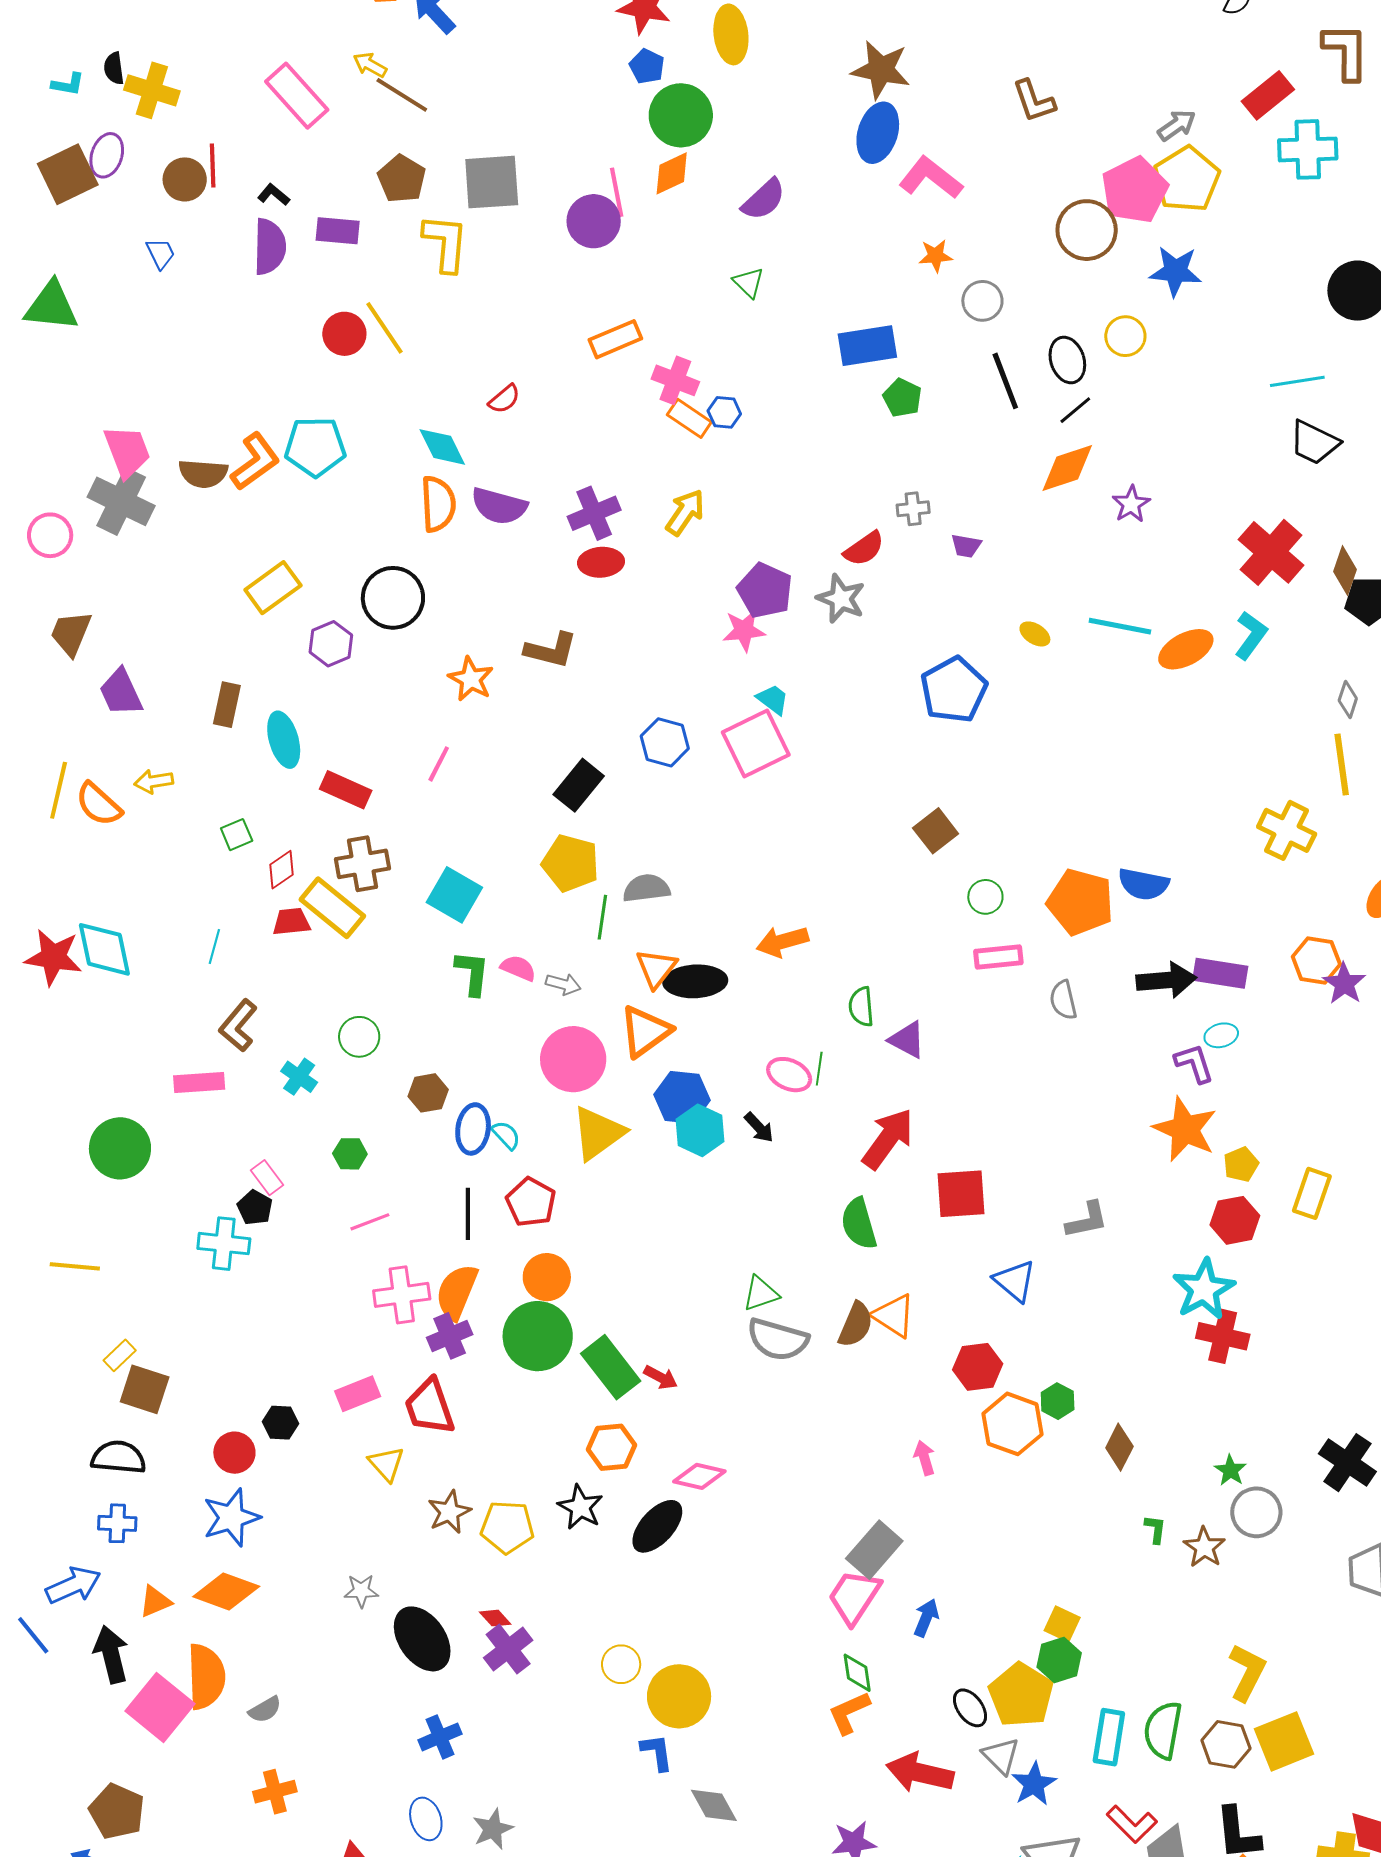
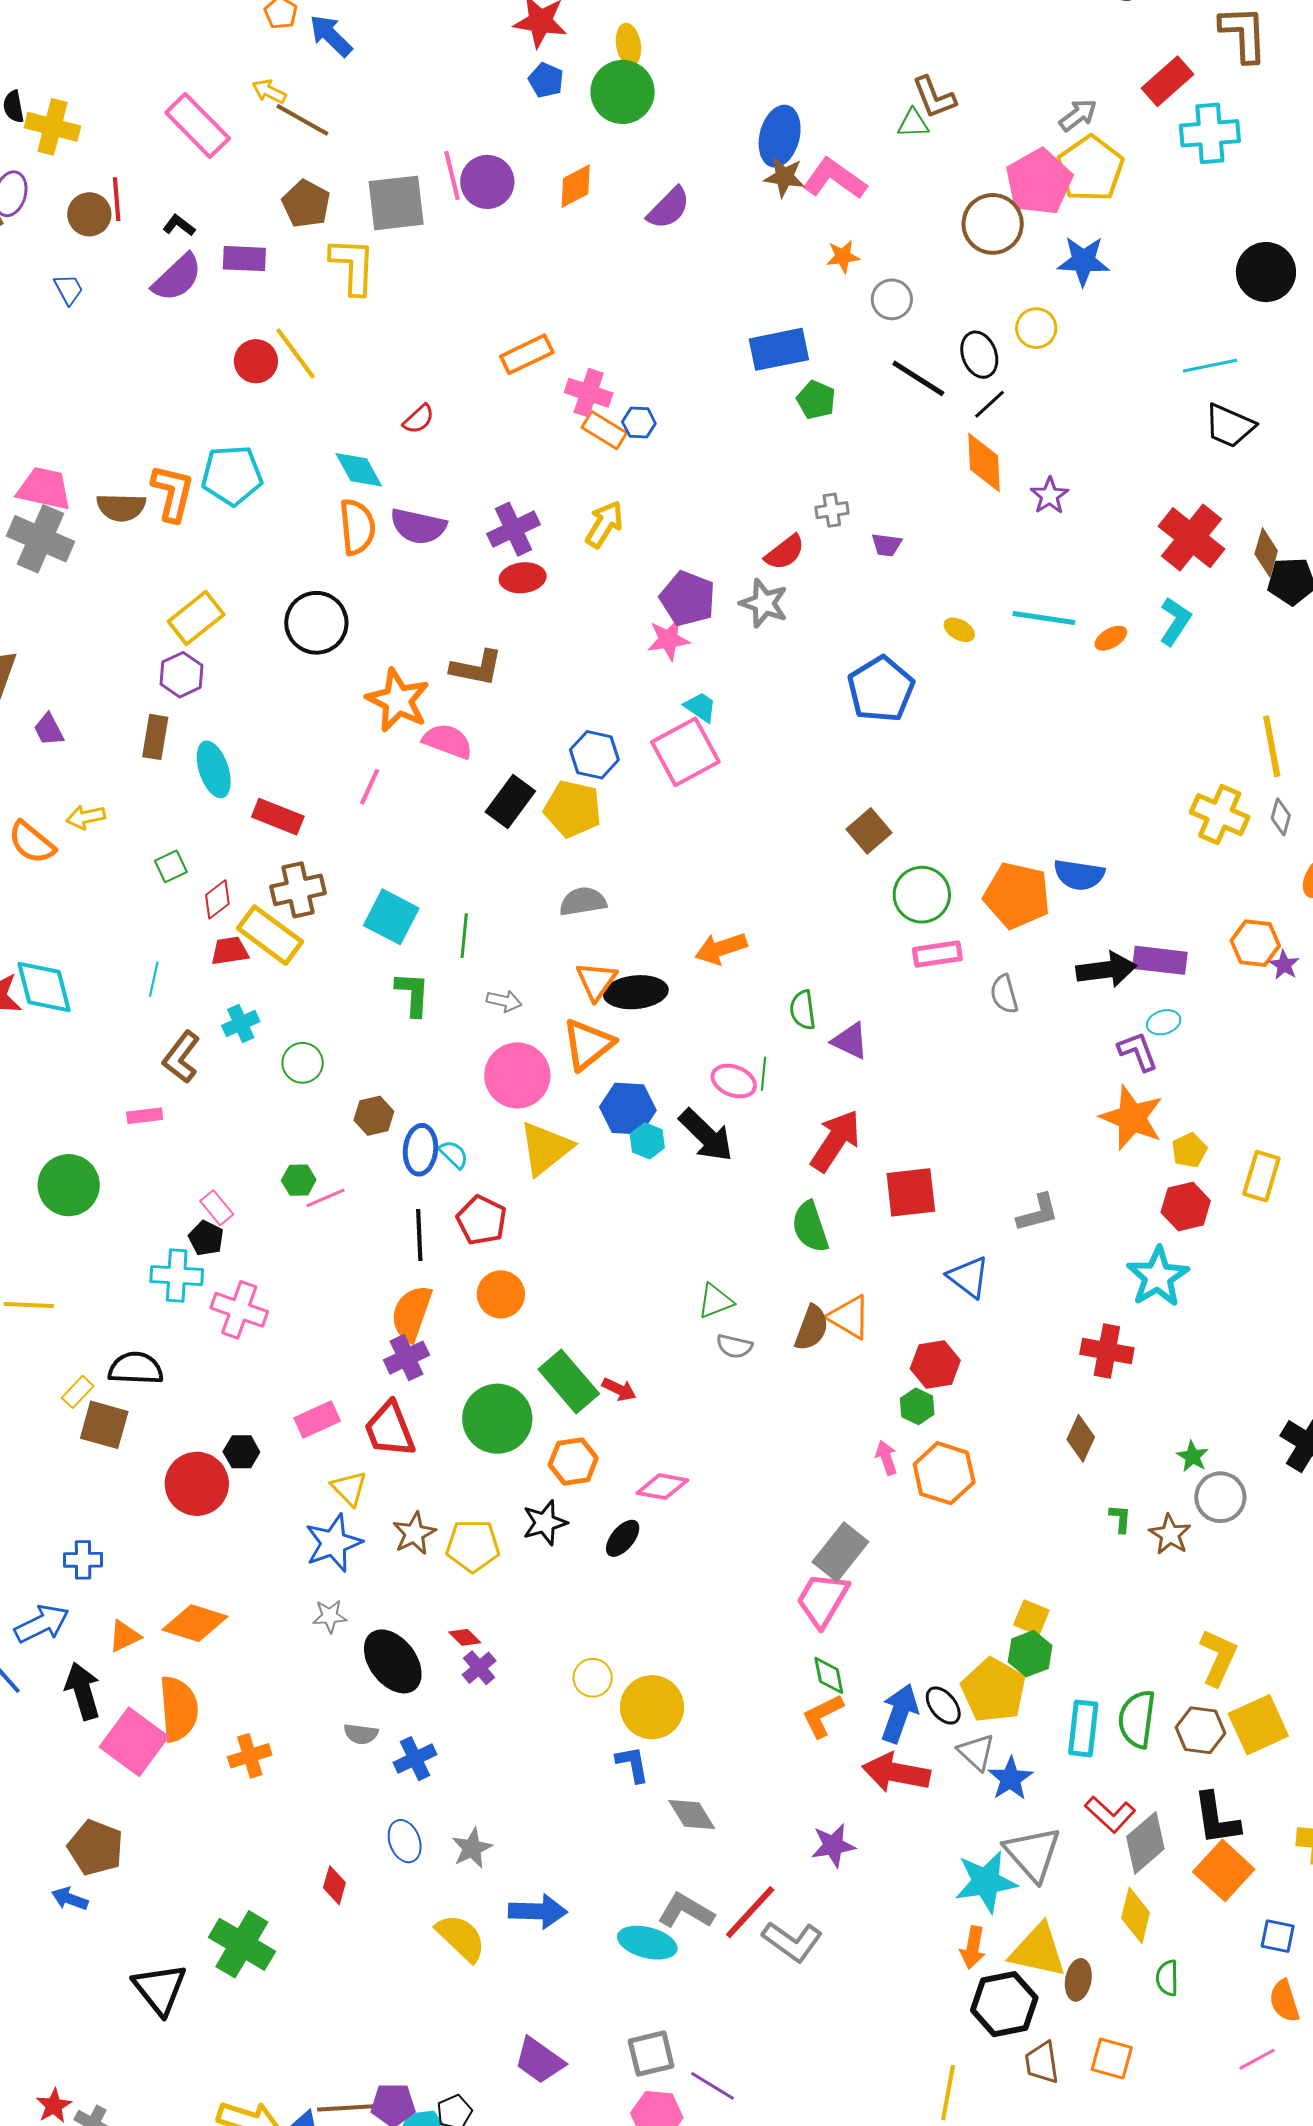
yellow ellipse: (731, 34) -> (628, 45), size x0.7
brown star: (881, 70) -> (784, 177), moved, size x0.7
green circle: (681, 115) -> (623, 92), moved
pink line: (617, 192) -> (452, 175), moved
purple circle: (594, 221) -> (487, 182), moved
purple semicircle: (270, 247) -> (177, 278), turned 48
green triangle: (749, 282) -> (913, 123), moved, turned -44
black line: (1005, 381) -> (918, 378), turned -34
pink trapezoid: (127, 451) -> (44, 489), turned -54
orange L-shape: (255, 462) -> (173, 493), turned -38
orange diamond: (1067, 468) -> (984, 463), turned -72
purple hexagon: (331, 644) -> (182, 675), moved
orange ellipse: (1186, 649) -> (1111, 638), size x0.6
orange star: (471, 679) -> (398, 700), size x1.4
purple trapezoid: (121, 692) -> (49, 730), size x0.7
gray diamond: (1348, 700) -> (1281, 817), moved
yellow pentagon: (570, 863) -> (573, 809), moved
green circle: (985, 897) -> (922, 895), size x1.6
green line: (602, 917) -> (464, 936), moved
pink semicircle: (518, 968) -> (448, 741), moved, size x1.4
purple star: (1344, 984) -> (1284, 965), size x0.7
cyan cross: (299, 1077) -> (241, 1023), moved, turned 33
pink rectangle: (199, 1083) -> (145, 1116), size x0.7
black arrow: (759, 1127) -> (706, 1135), size x1.8
cyan hexagon: (700, 1130) -> (647, 1141), size x0.7
pink line: (370, 1222) -> (325, 1198), moved
pink cross: (402, 1295) -> (239, 1310), moved, turned 30
green circle: (538, 1336) -> (497, 1419), moved
red cross: (1223, 1336) -> (1107, 1351), moved
gray semicircle: (778, 1340) -> (734, 1346), size x0.6
green hexagon: (1058, 1401) -> (917, 1406), moved
orange hexagon: (1013, 1424) -> (944, 1473), moved
red circle: (234, 1453) -> (197, 1484), size x1.5
black semicircle: (118, 1457) -> (136, 1368), moved
black star: (580, 1507) -> (545, 1523), turned 30
blue star: (231, 1518) -> (334, 1543), moved
black ellipse: (657, 1526) -> (623, 1538), size x0.7
blue arrow: (926, 1618) -> (900, 1713), moved, size x1.5
purple cross: (508, 1649) -> (479, 1668), size x0.7
gray semicircle: (265, 1710) -> (361, 1734), moved, turned 40
orange cross: (275, 1792) -> (250, 1756), moved

